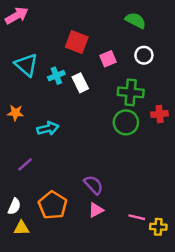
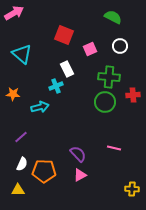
cyan cross: (56, 76) -> (56, 86), moved
orange pentagon: (53, 205) -> (44, 171), turned -30
white semicircle: (14, 206) -> (22, 164), moved
pink line: (137, 217) -> (114, 148), moved

